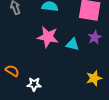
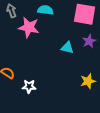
pink star: (48, 37) -> (29, 27), moved

